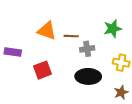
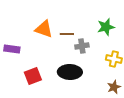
red square: (42, 70) -> (33, 76), moved
black ellipse: (88, 76) -> (70, 72), moved

